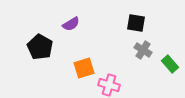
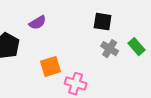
green rectangle: (170, 64) -> (137, 47), moved

